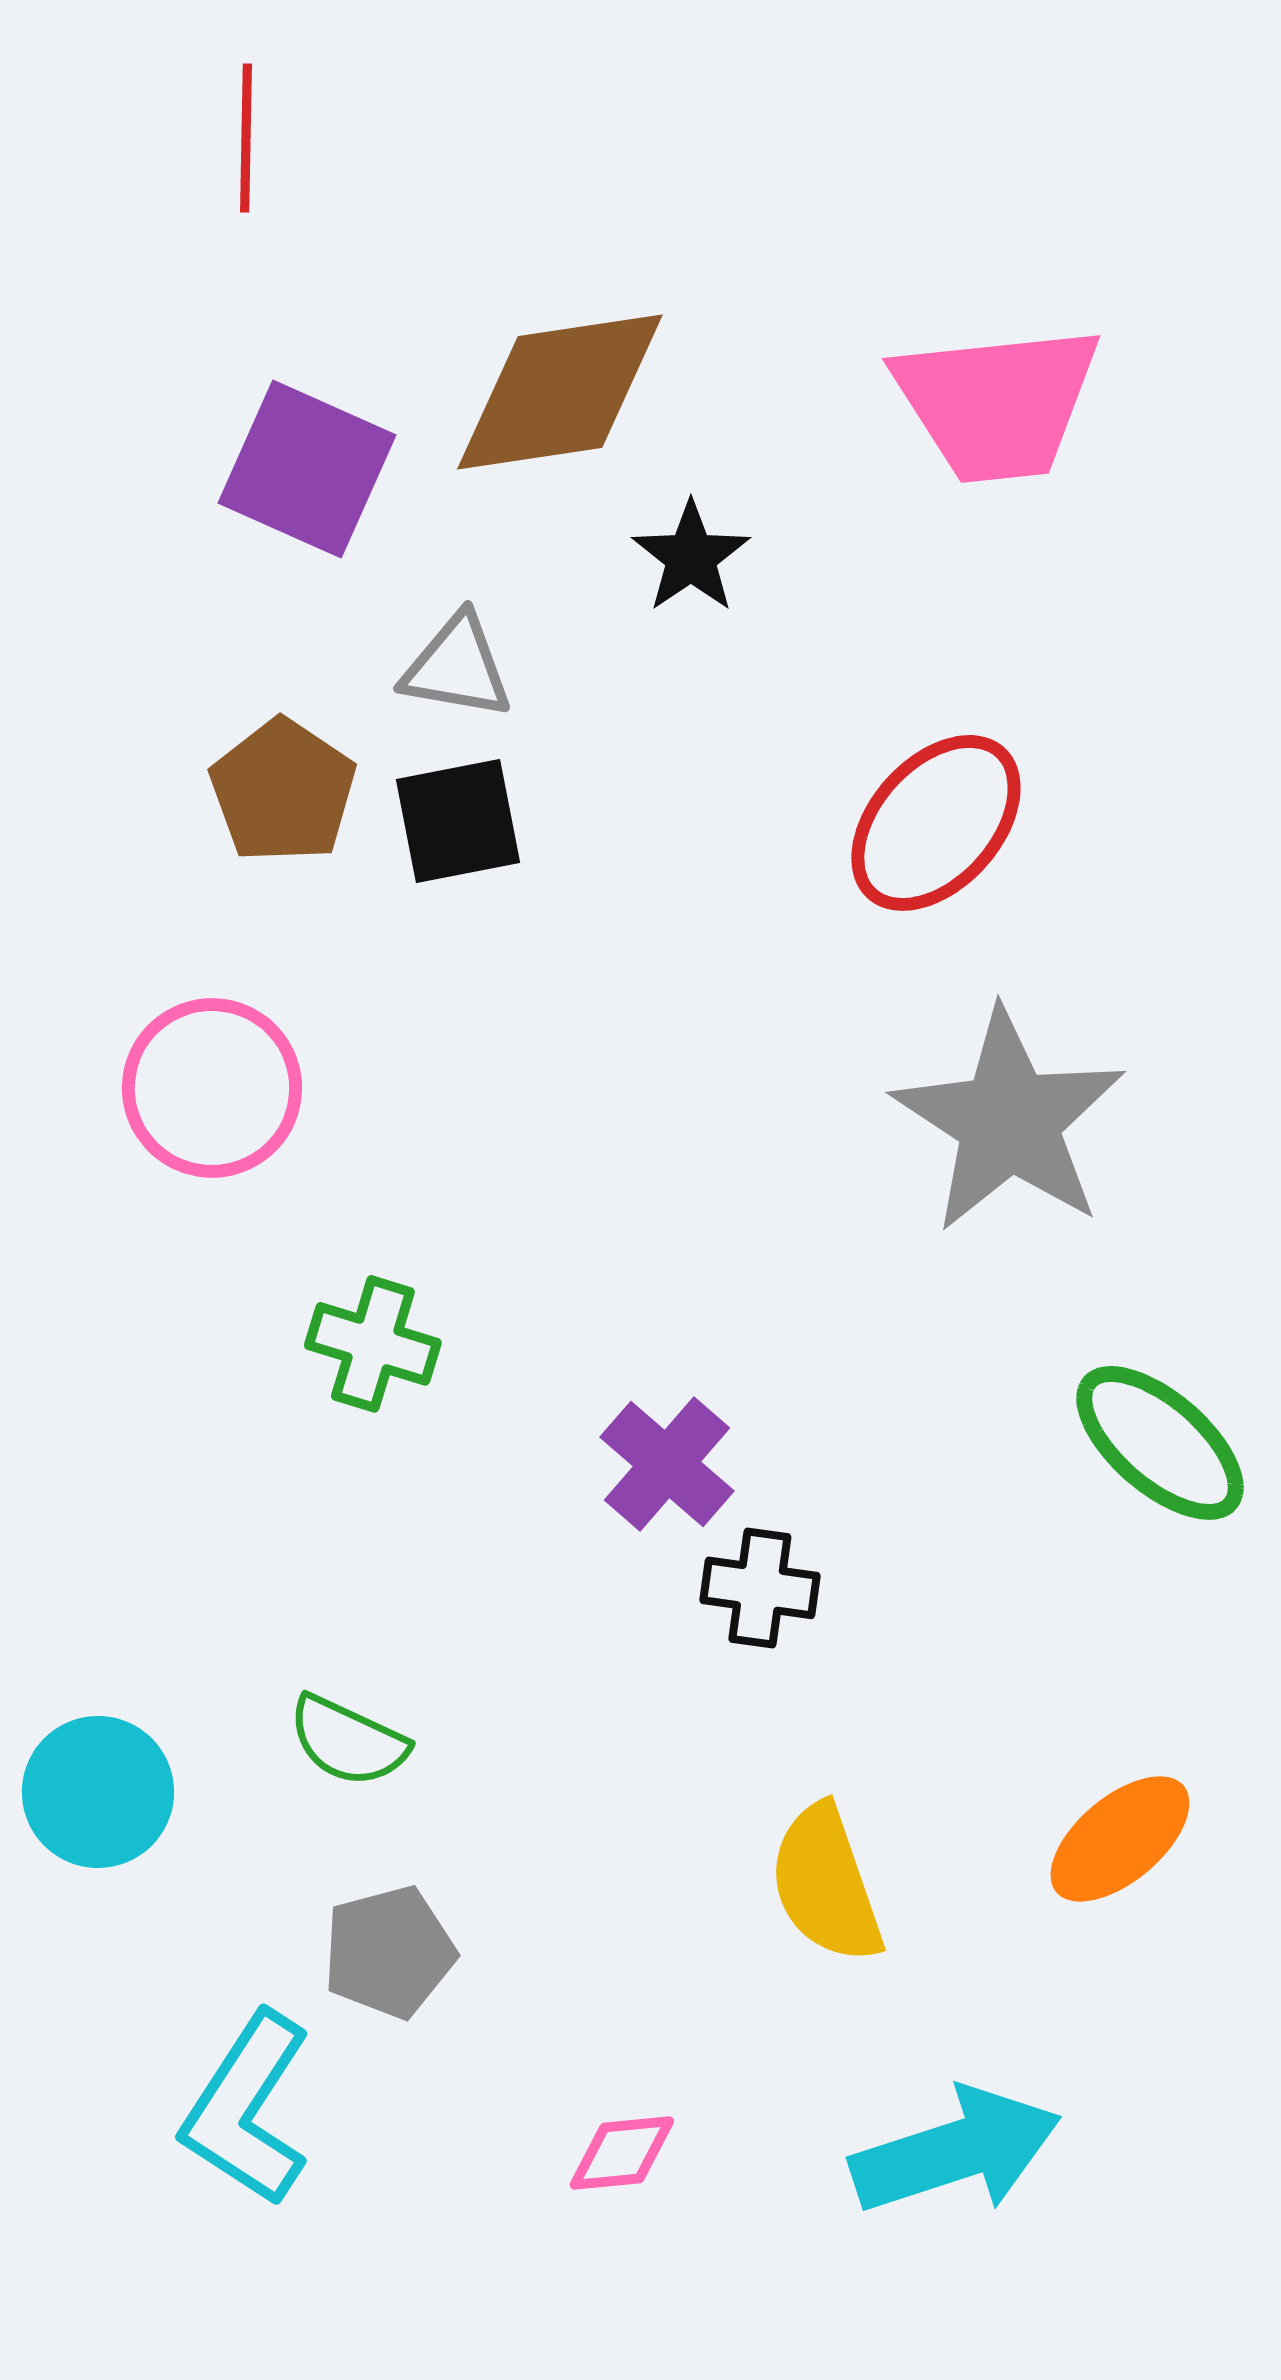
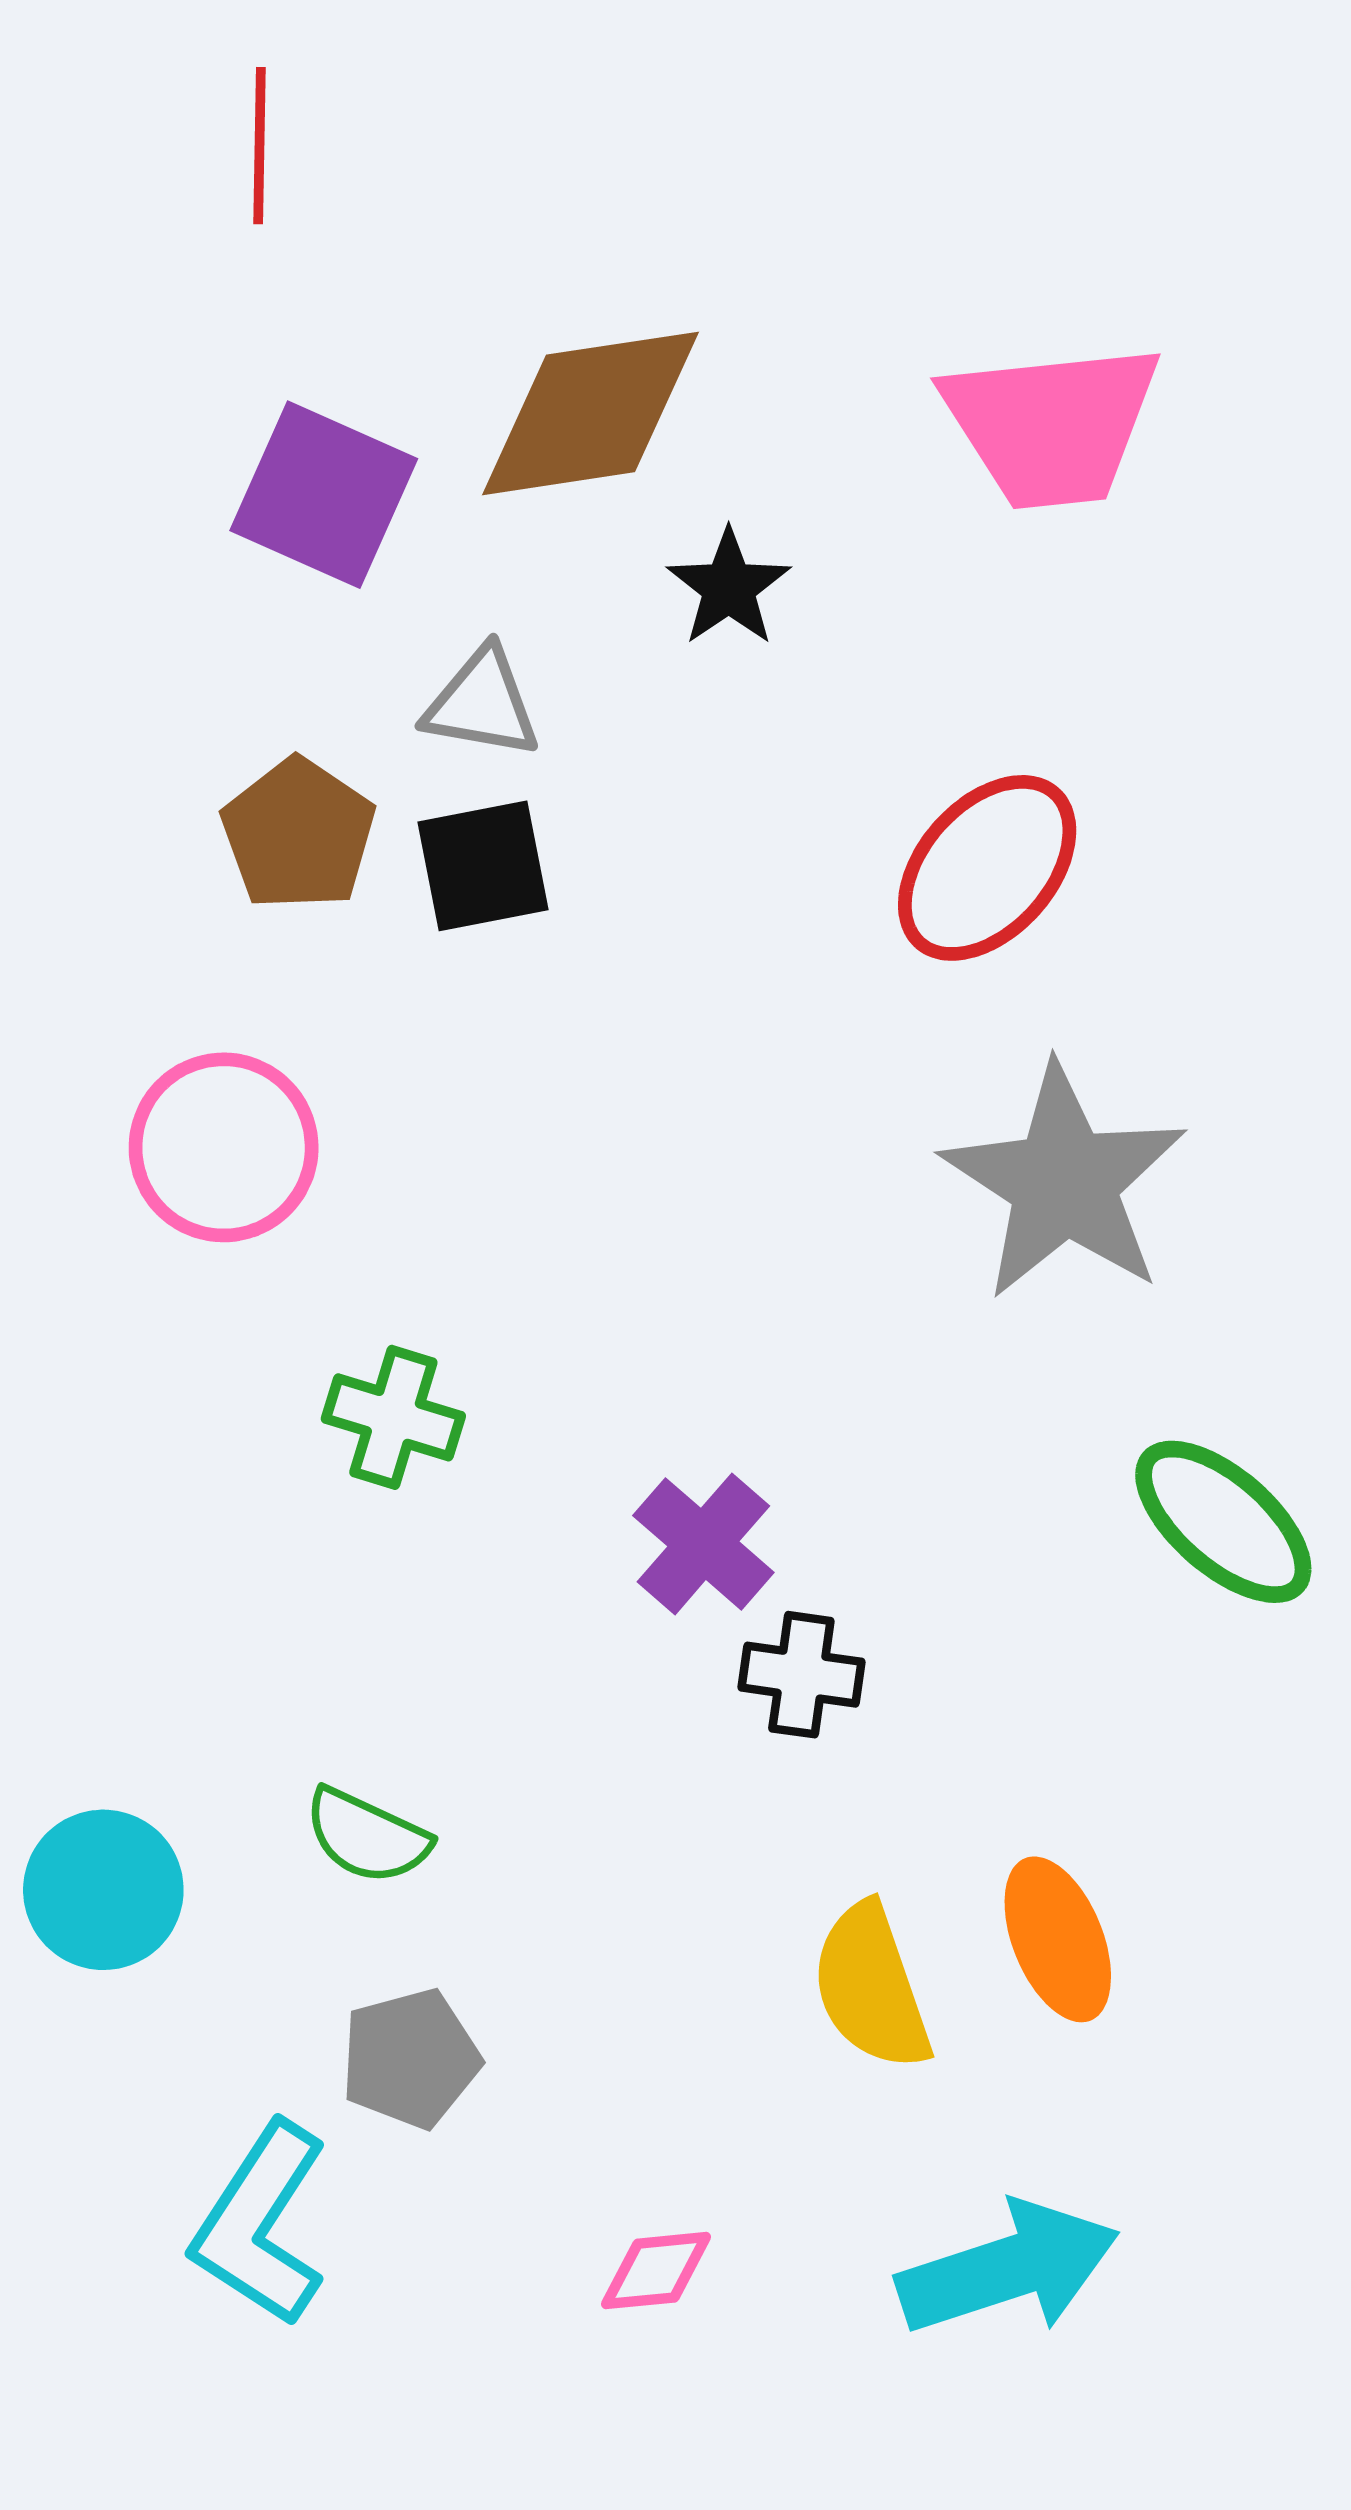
orange ellipse: (1120, 1839) -> (1058, 1939), moved, turned -72

